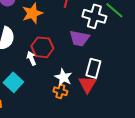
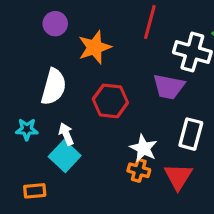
white arrow: (31, 58) -> (66, 134), moved
red triangle: (87, 84) -> (178, 177), moved

